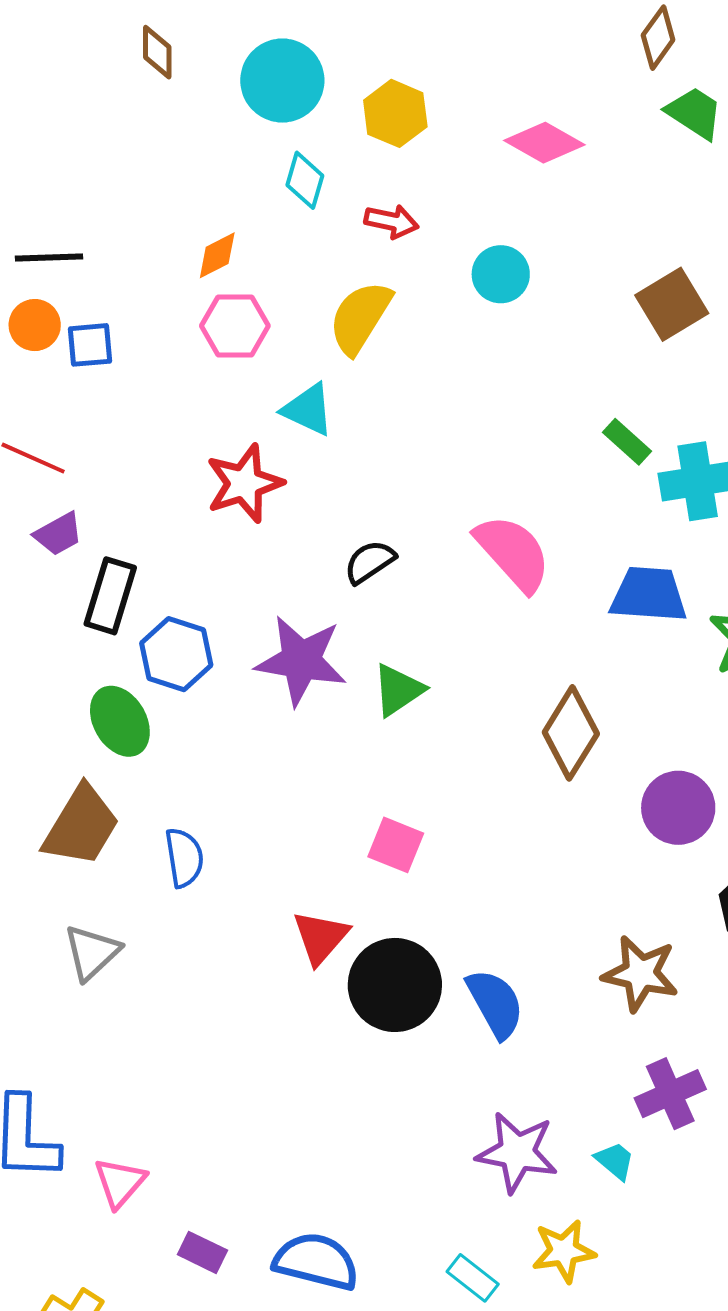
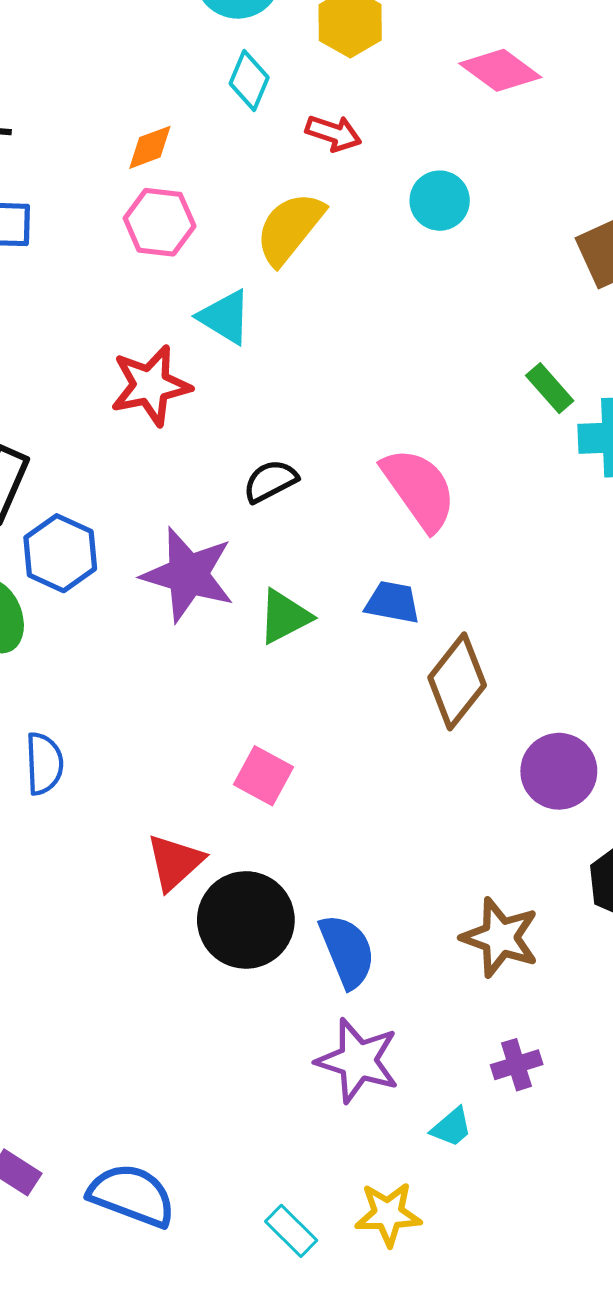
blue trapezoid: (649, 595) -> (392, 602), moved, size x0.7
purple cross: (670, 1094) -> (517, 1065), size x0.7
purple star: (517, 1152) -> (358, 1061), moved
cyan trapezoid: (615, 1161) -> (452, 1127), turned 93

